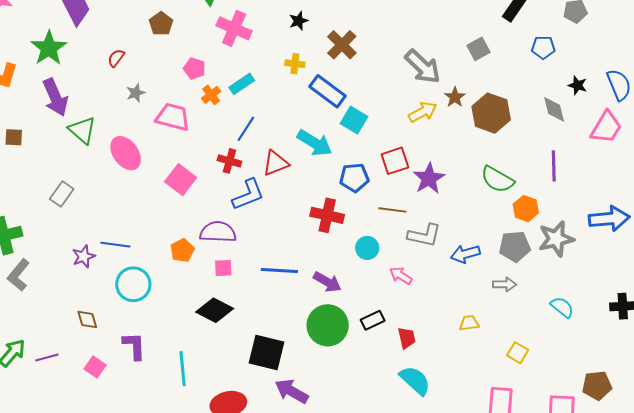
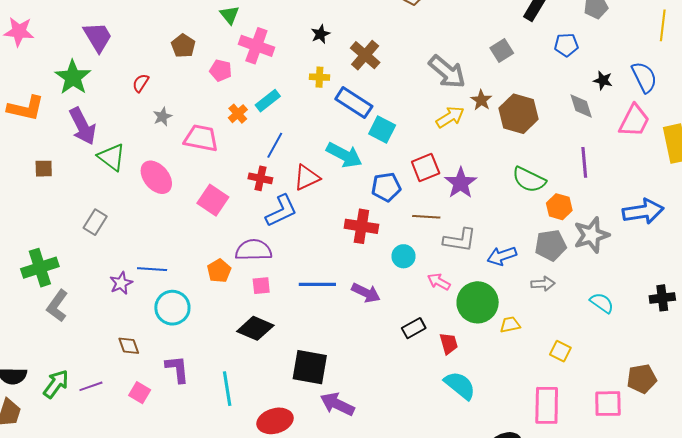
pink pentagon: (194, 68) -> (221, 70), moved
green circle: (328, 325) -> (478, 302), moved

